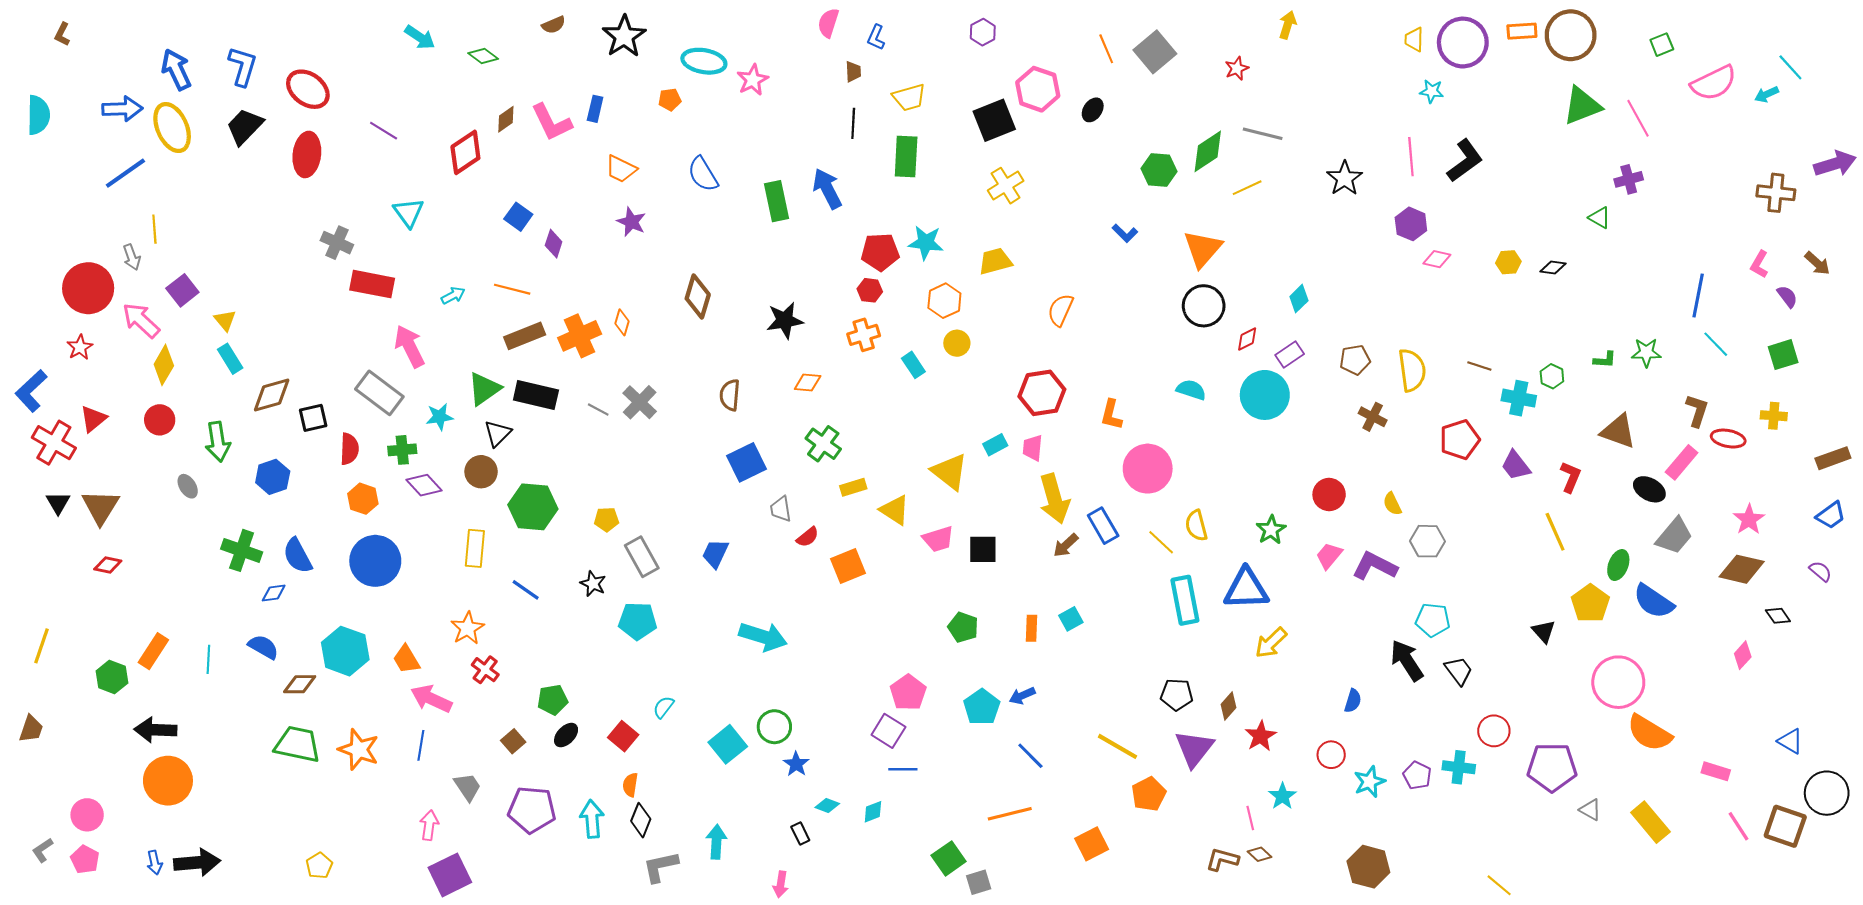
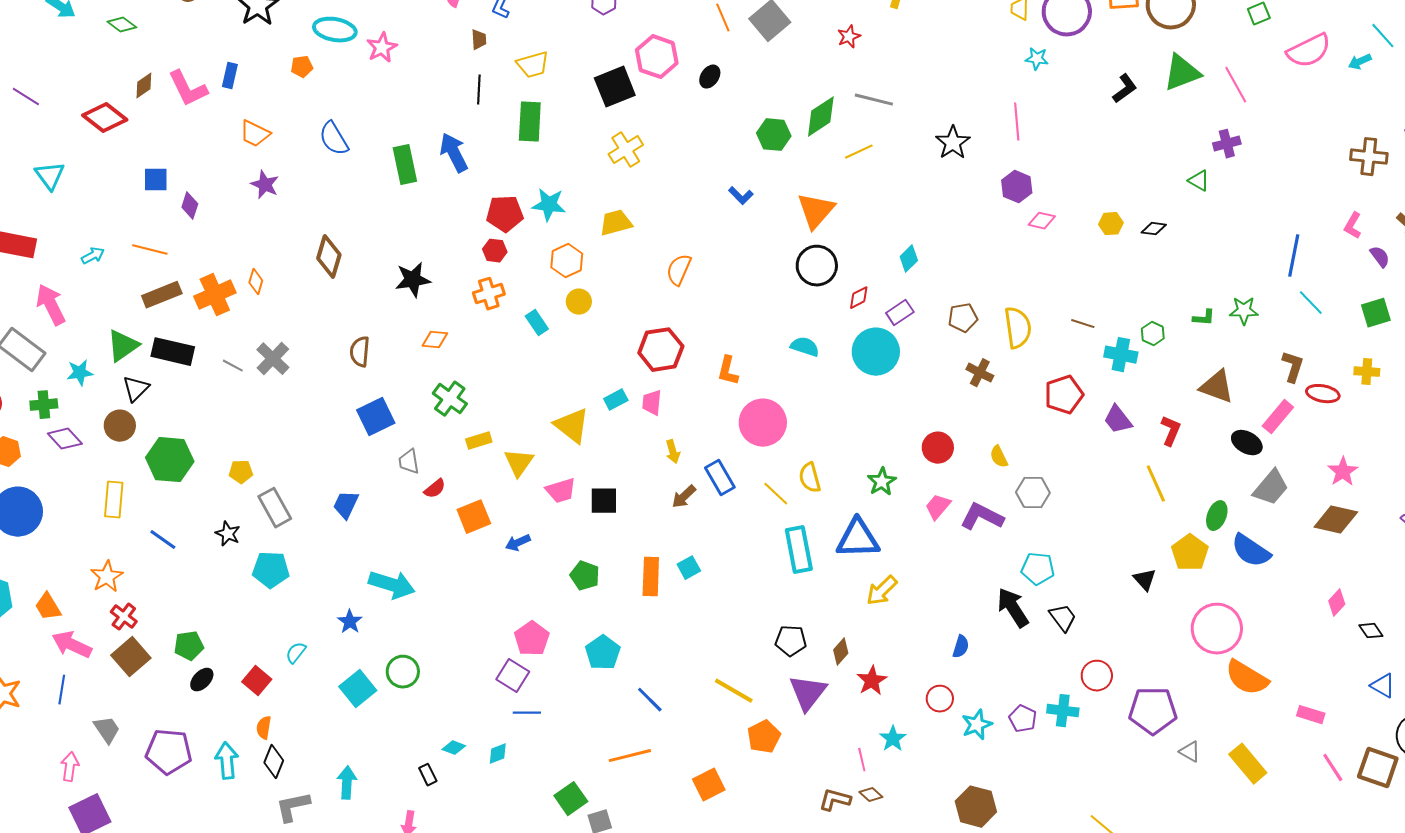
red diamond: (465, 152) -> (105, 118), turned 72
black L-shape: (1465, 161) -> (1125, 89), moved, size x0.7
blue square: (518, 217) -> (156, 180), turned -36
yellow arrow: (1054, 499) -> (673, 452), size x0.5
yellow triangle: (895, 510) -> (519, 463), turned 32
black diamond: (1778, 616) -> (1371, 631), moved
orange rectangle: (1032, 628) -> (651, 577), size x1.5
blue arrow: (1022, 696) -> (518, 543), moved
brown square: (513, 741) -> (131, 657), moved, size x1.6
blue star: (796, 764) -> (350, 622), moved

